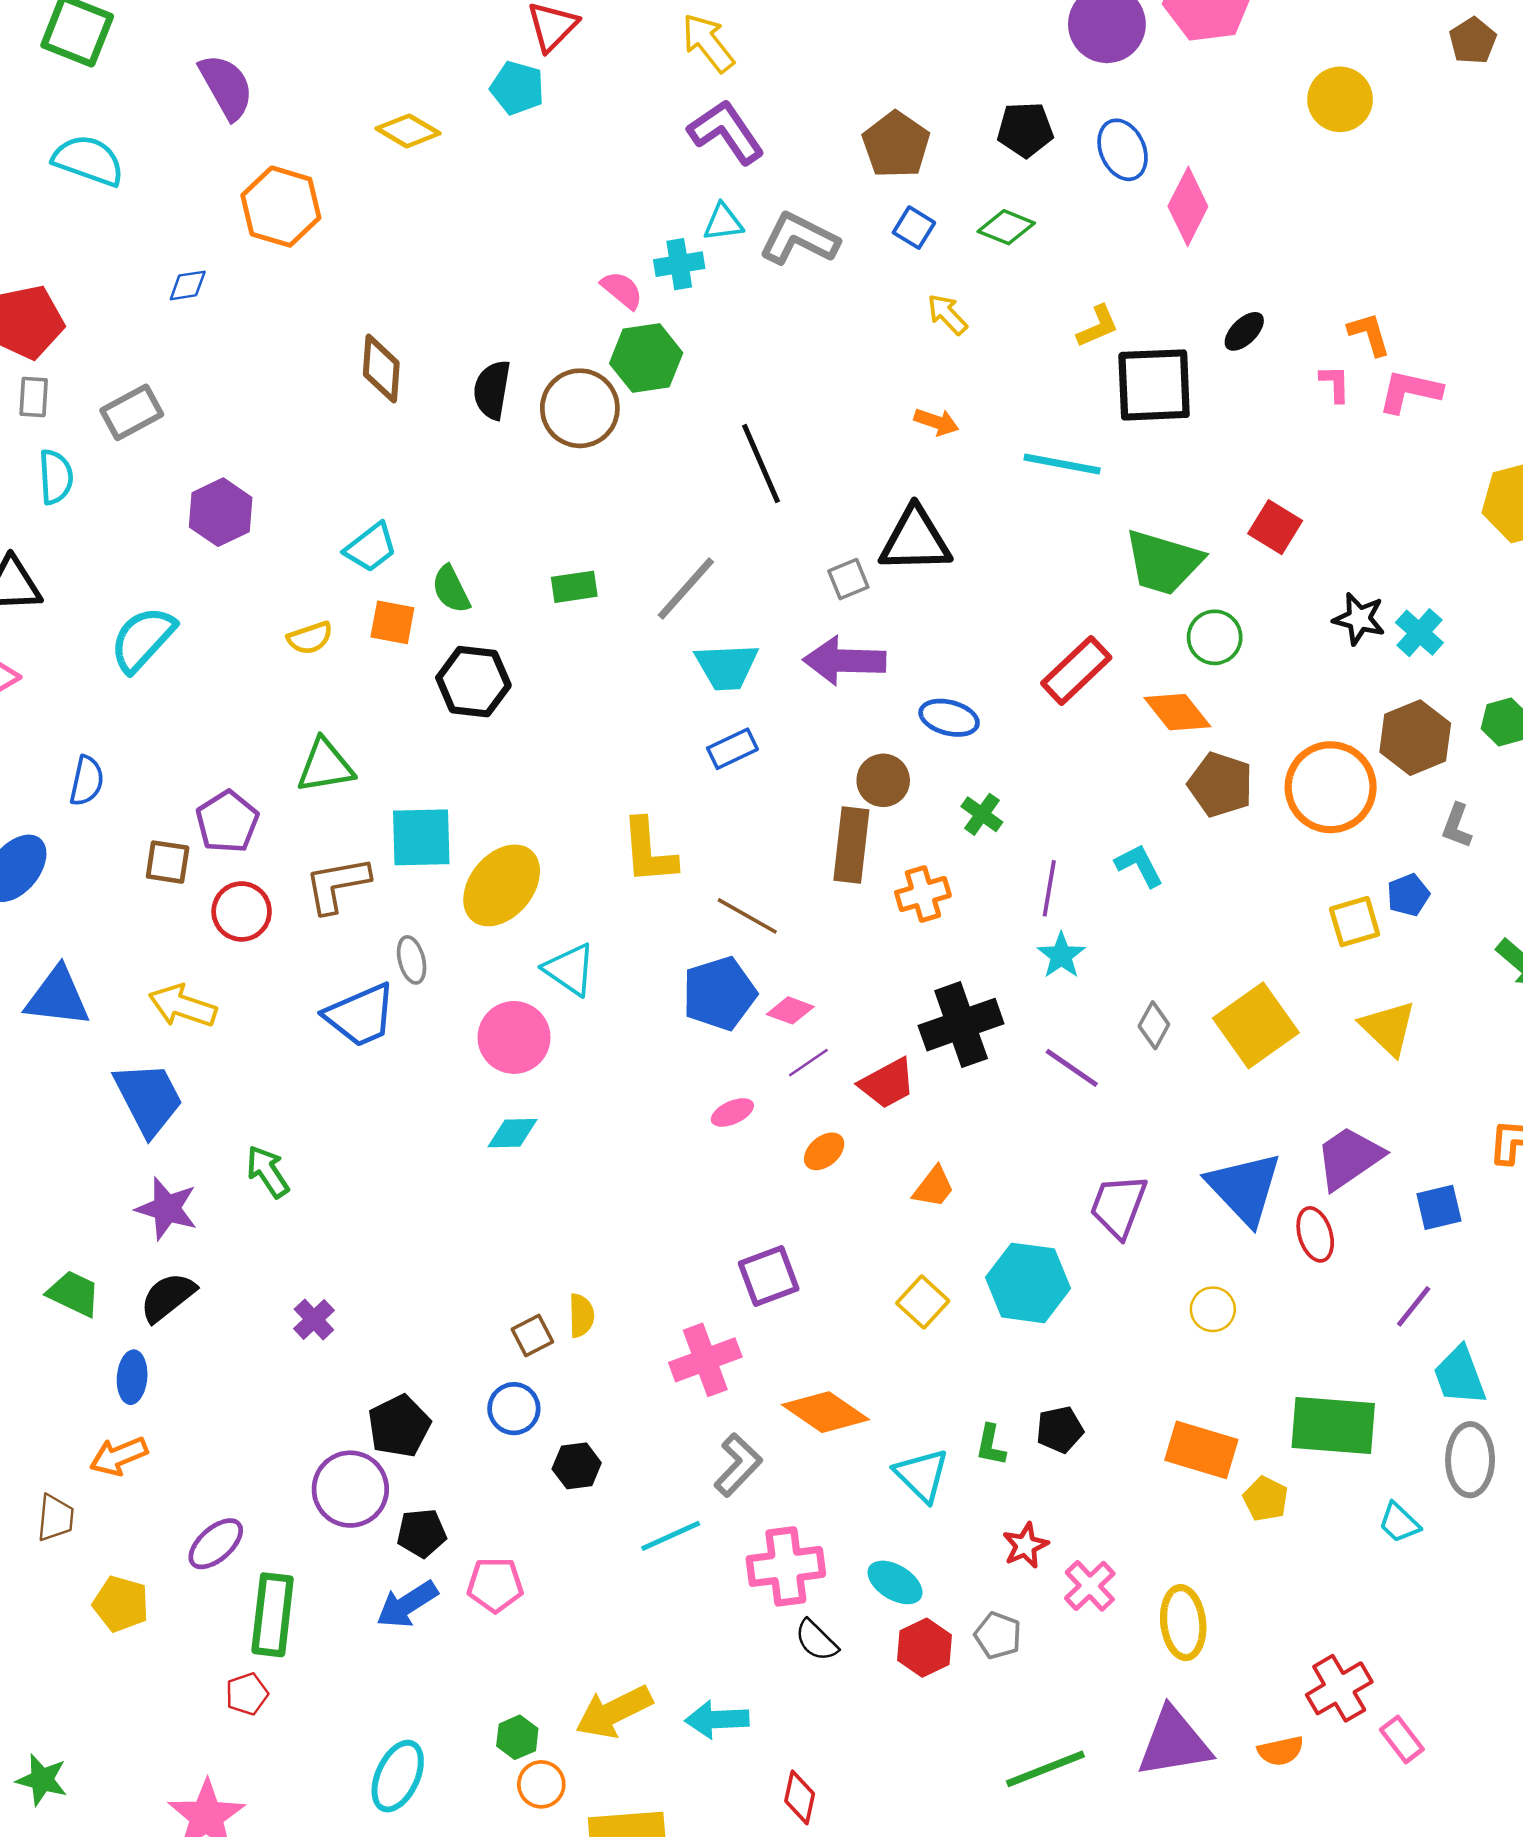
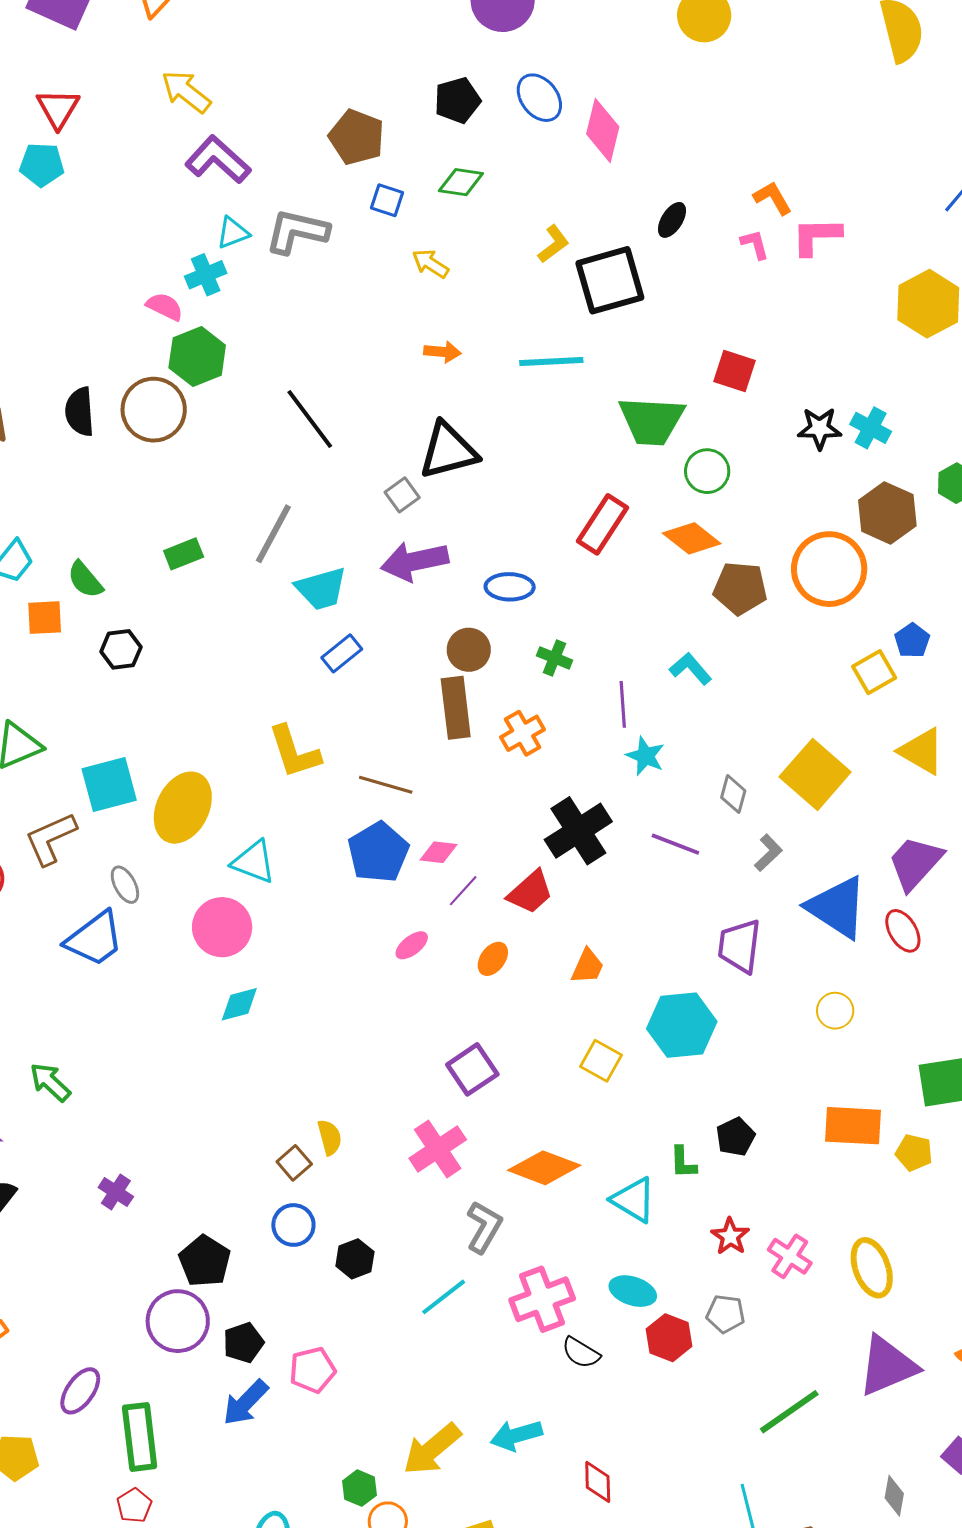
black hexagon: (473, 682) -> (121, 649), size x0.7
gray L-shape: (1457, 826) -> (768, 853), moved, turned -141

